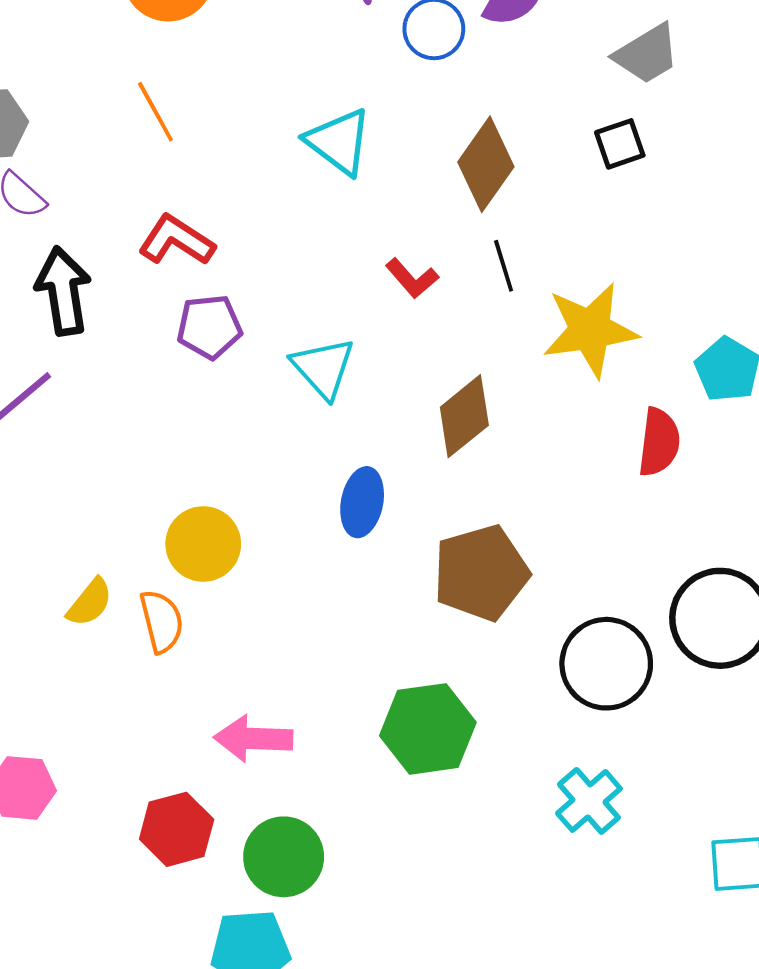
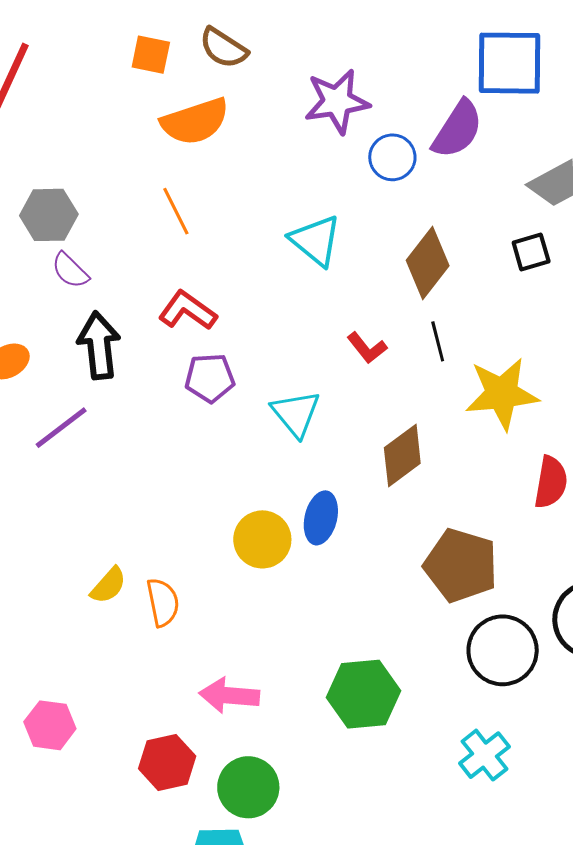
yellow circle: (203, 544) -> (262, 539), moved
brown pentagon: (481, 573) -> (461, 565), moved, turned 30

